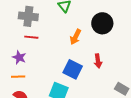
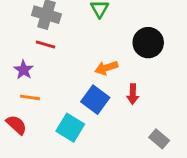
orange arrow: (75, 37) -> (106, 68), moved, turned 35
orange line: (18, 77) -> (30, 97), moved

